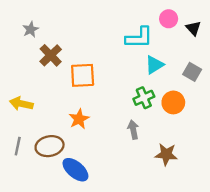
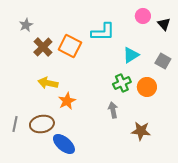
cyan L-shape: (139, 38) -> (103, 32), moved
orange square: (83, 75) -> (70, 46), moved, turned 30
yellow arrow: (21, 104) -> (48, 83), moved

